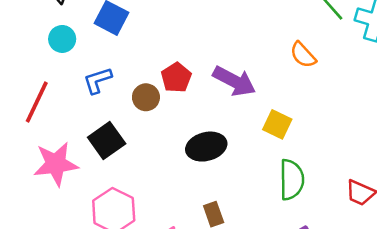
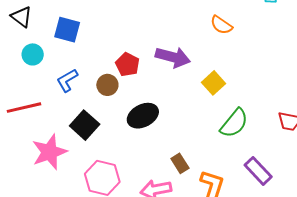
red line: (37, 102) -> (24, 108), turned 64
yellow square: (277, 124) -> (214, 83), turned 35
black ellipse: (206, 147) -> (143, 116), moved
green semicircle: (292, 180) -> (234, 123), turned 52

